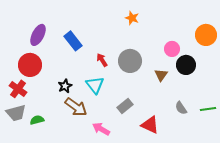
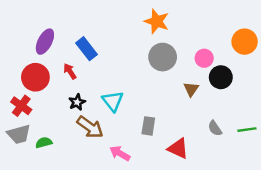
orange star: (132, 18) -> (157, 21), size x1.5
red arrow: (102, 60) -> (70, 71), moved
gray circle: (130, 61) -> (163, 57), moved
gray rectangle: (125, 106) -> (148, 126), turned -42

